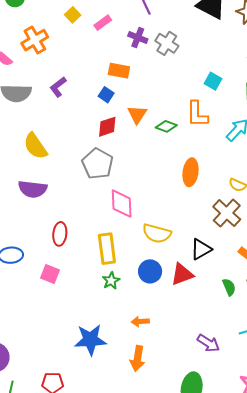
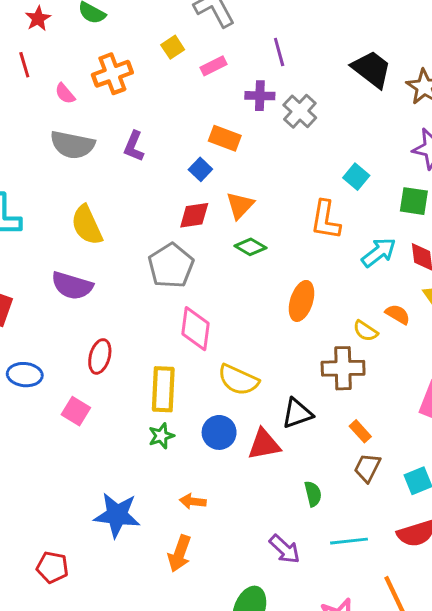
purple cross: (138, 38) -> (260, 96), turned -30
purple L-shape: (58, 87) -> (134, 146), turned -40
green diamond: (166, 126) -> (250, 247), moved
brown cross: (227, 213) -> (343, 368), turned 36
green semicircle: (229, 287) -> (313, 494), moved

